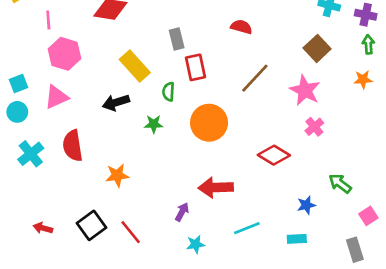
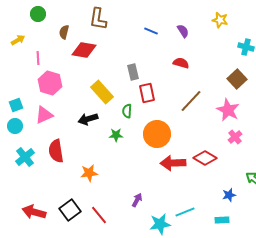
red arrow: (216, 188) -> (173, 163), moved
red arrow: (43, 228) -> (34, 212), size x1.6
cyan star: (196, 244) -> (160, 224), moved, size x1.5

